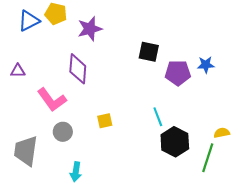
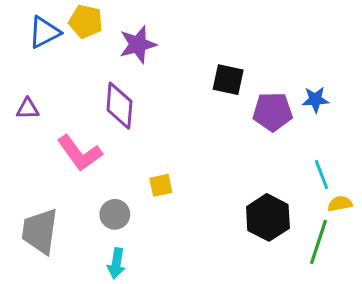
cyan line: (158, 117) -> (322, 175), moved
gray circle: (63, 132) -> (115, 214), moved

